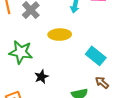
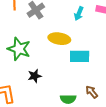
cyan rectangle: (96, 56) -> (80, 56), moved, turned -48

